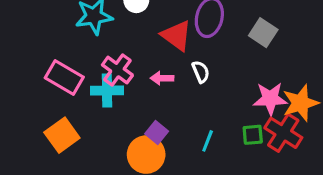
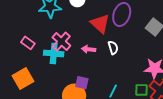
pink rectangle: (64, 77) -> (28, 43), size x0.6
purple square: (157, 133) -> (82, 83), turned -32

